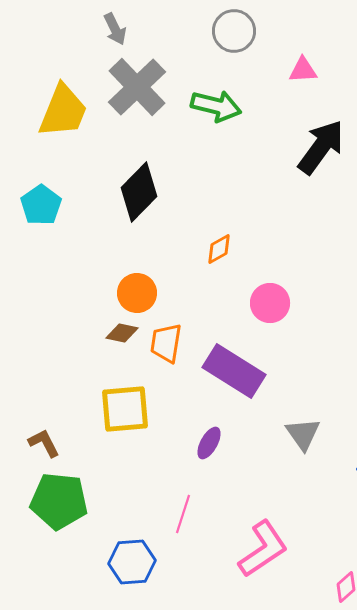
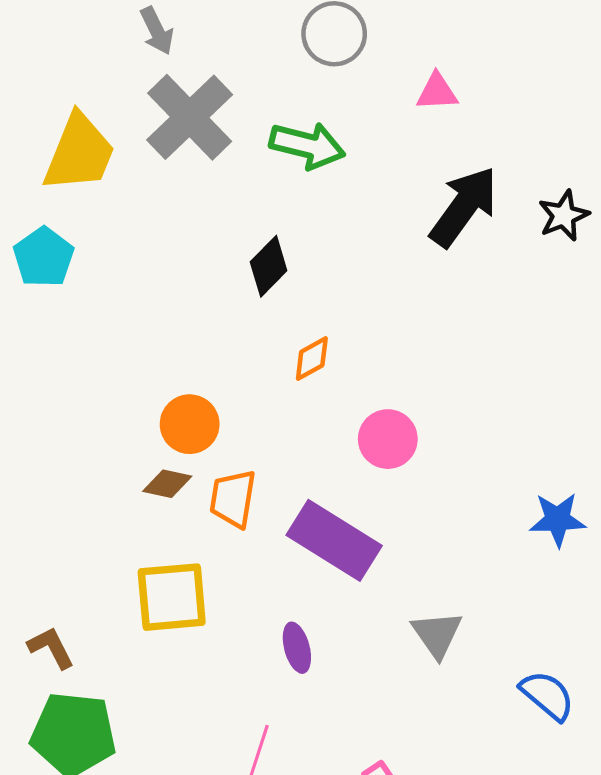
black diamond: (139, 192) -> (269, 266), moved, size x0.7
cyan pentagon: (41, 205) -> (44, 257), moved
purple ellipse: (209, 443) -> (297, 648), turned -44

